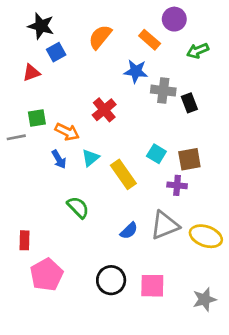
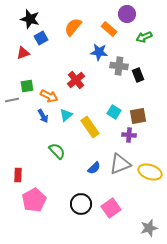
pink square: (152, 286) -> (111, 208), turned -36
gray star: (205, 299) -> (149, 228), moved

